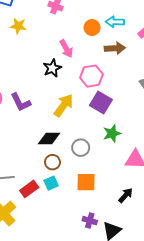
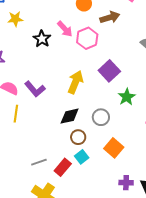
black star: (52, 68) -> (42, 39), moved
pink hexagon: (91, 76) -> (87, 38), moved
purple square: (101, 103) -> (109, 71), turned 30
orange square: (86, 182) -> (114, 148), turned -36

